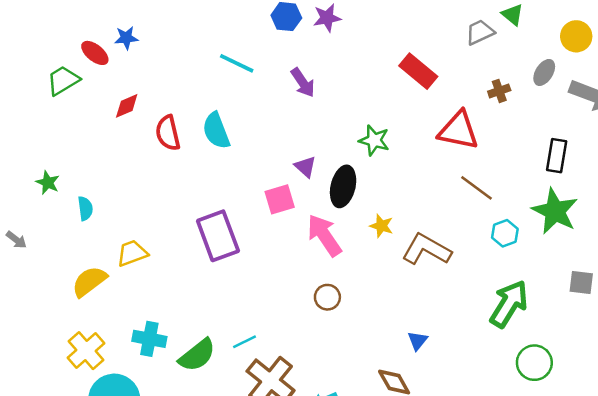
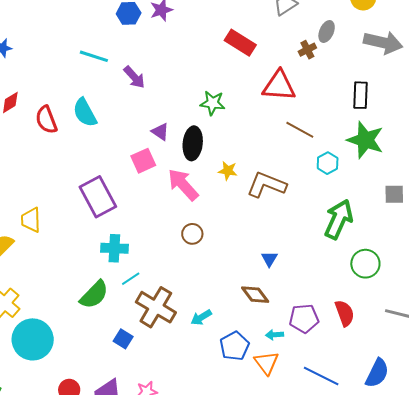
gray ellipse: (544, 72) -> (327, 31), moved
purple arrow: (303, 83) -> (134, 77), moved
yellow trapezoid: (132, 253) -> (31, 220), turned -64
cyan cross: (149, 339) -> (114, 248), moved

